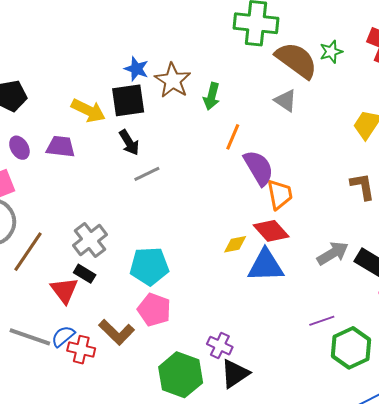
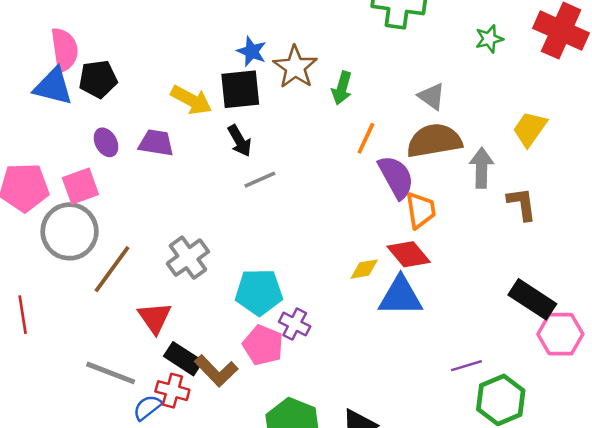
brown semicircle: (296, 60) -> (434, 141), moved, turned -48
gray arrow: (333, 253) -> (482, 168), moved, turned -60
black rectangle: (85, 274) -> (183, 359), moved, size x1.4
blue semicircle: (63, 336) -> (147, 407), moved
purple cross: (220, 346) -> (295, 324), moved

